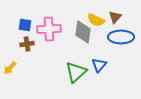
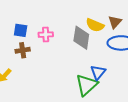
pink cross: (49, 29) -> (46, 35), size x0.6
green triangle: (76, 72) -> (87, 85), moved

